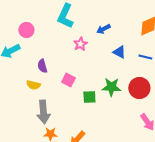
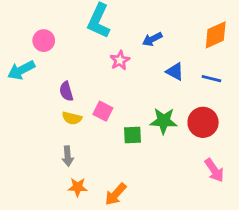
yellow semicircle: (33, 85) -> (72, 118), moved
gray arrow: (43, 112) -> (68, 156), size x0.6

